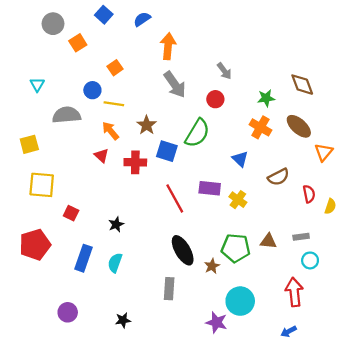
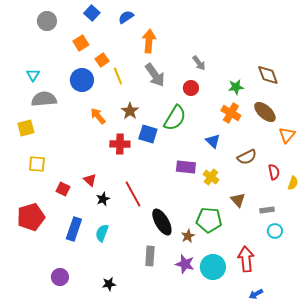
orange square: (78, 43) -> (81, 43), moved
blue circle: (92, 90) -> (82, 80), size x1.5
yellow line: (114, 104) -> (118, 76), moved, turned 60
gray semicircle: (67, 115) -> (44, 99), moved
red triangle: (101, 156) -> (90, 180), moved
yellow square: (42, 185) -> (37, 164), size x0.7
red line: (175, 198) -> (133, 194), moved
brown triangle: (268, 241) -> (238, 200), moved, turned 42
red arrow: (294, 292) -> (246, 259), moved
purple star: (216, 322) -> (185, 264), moved

